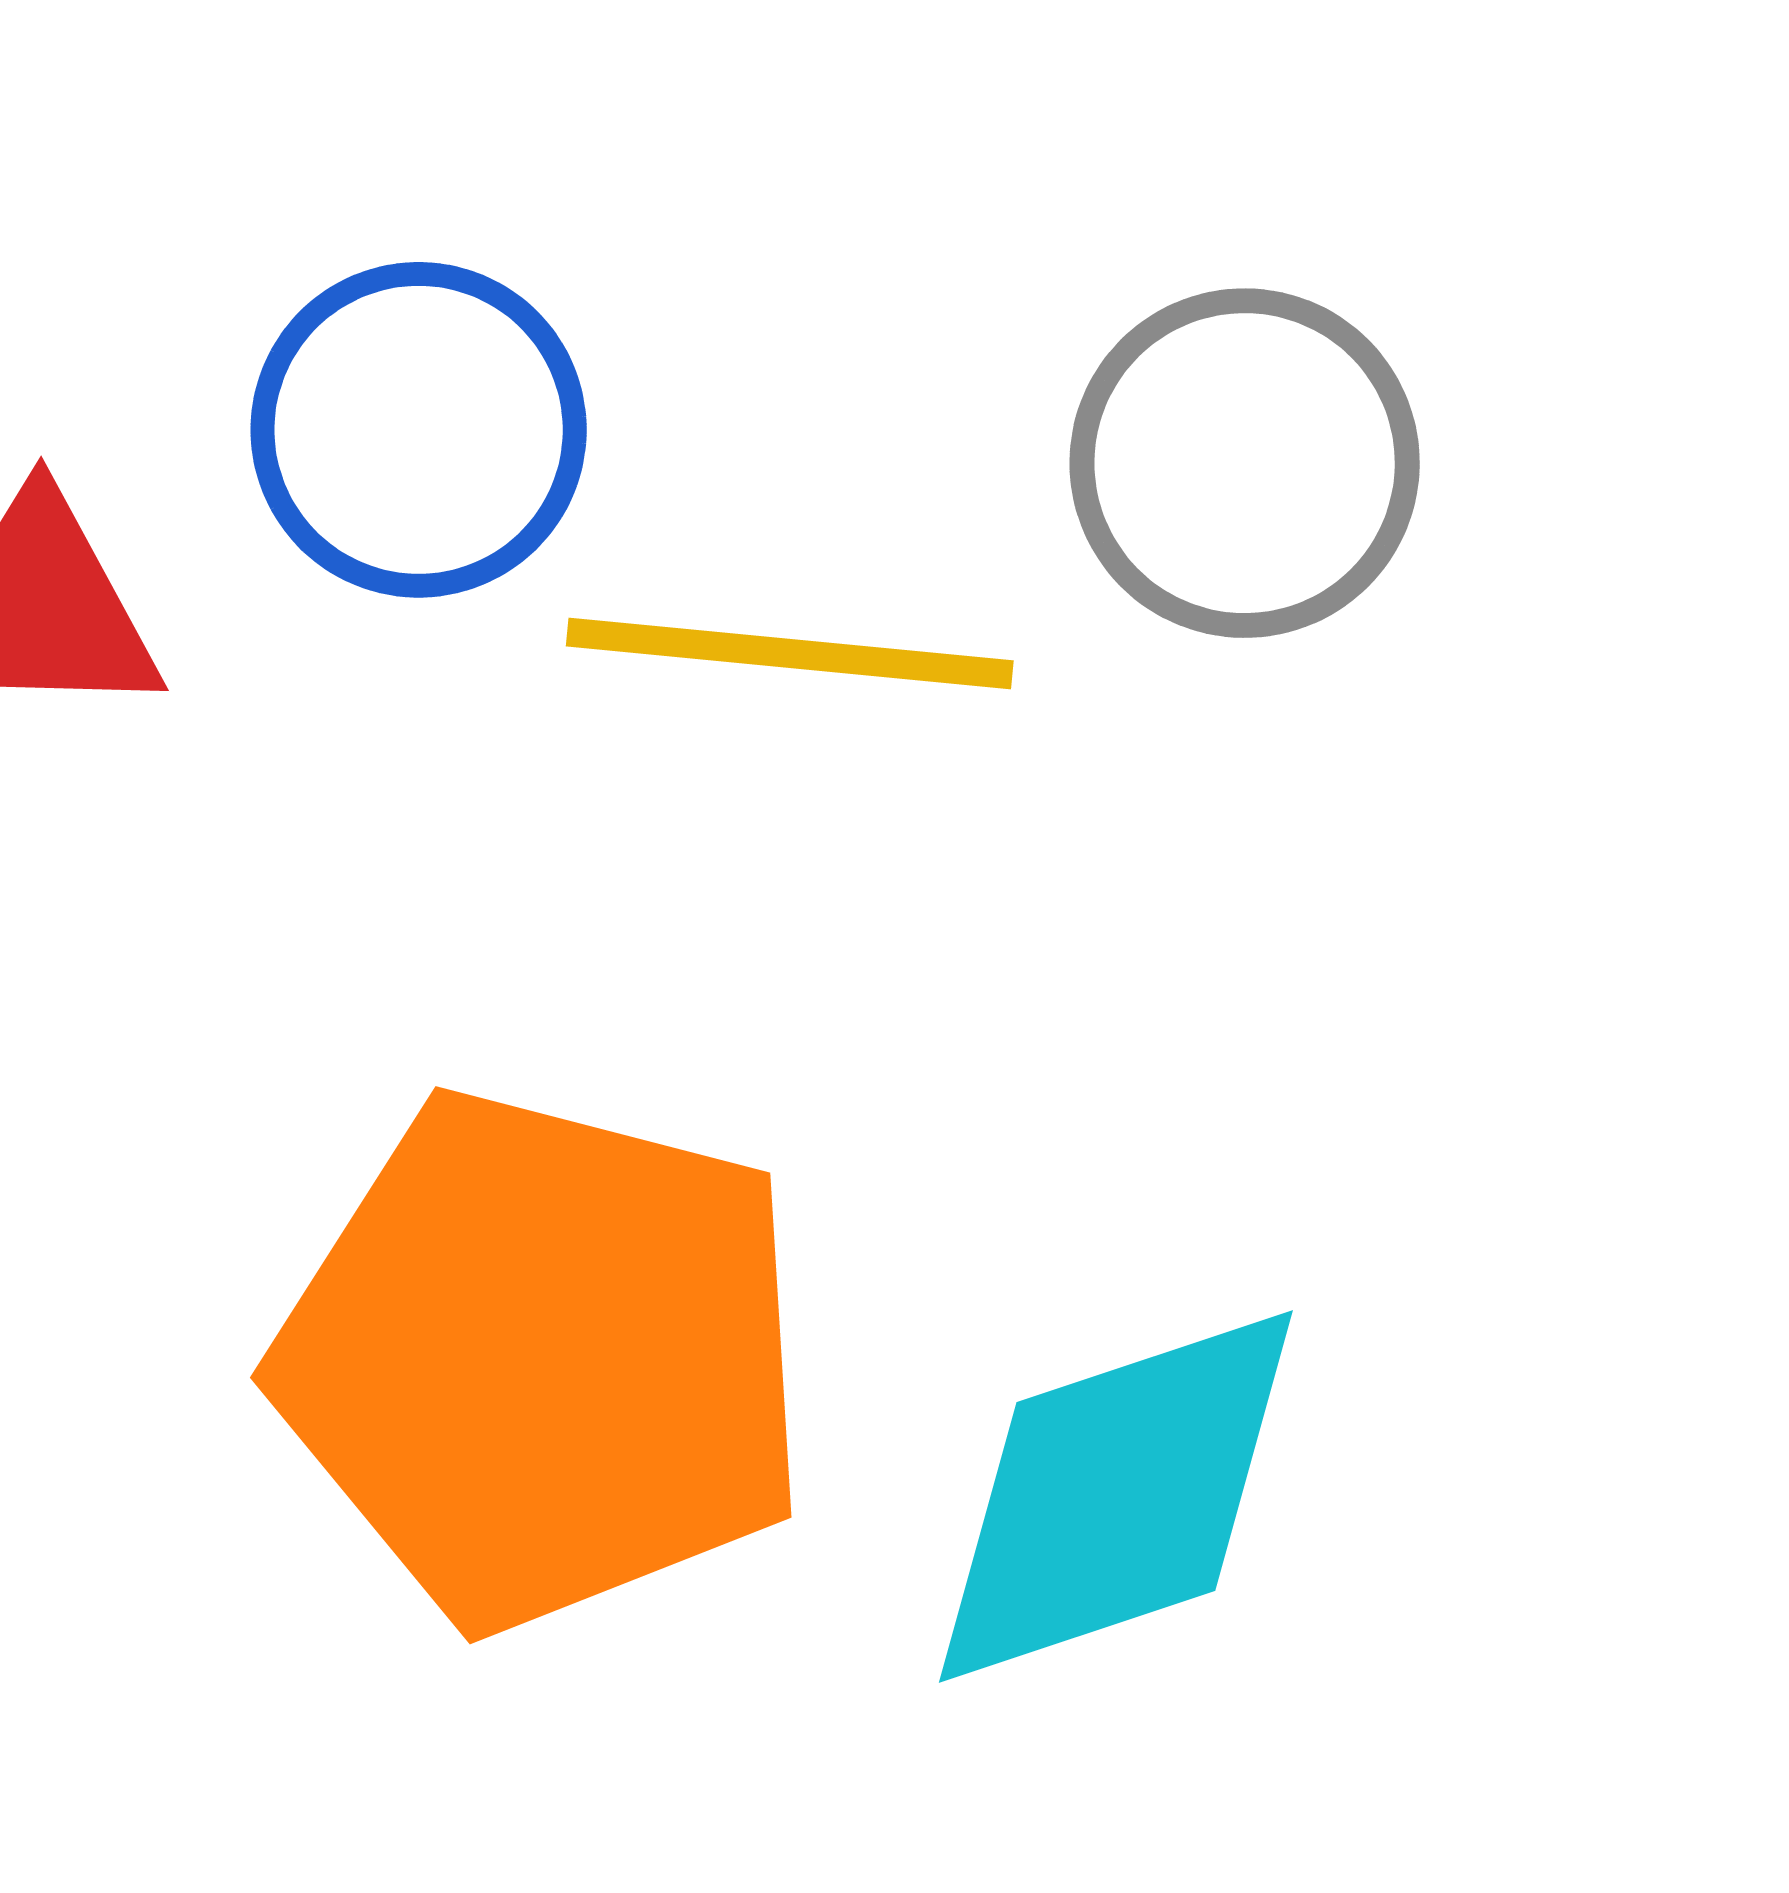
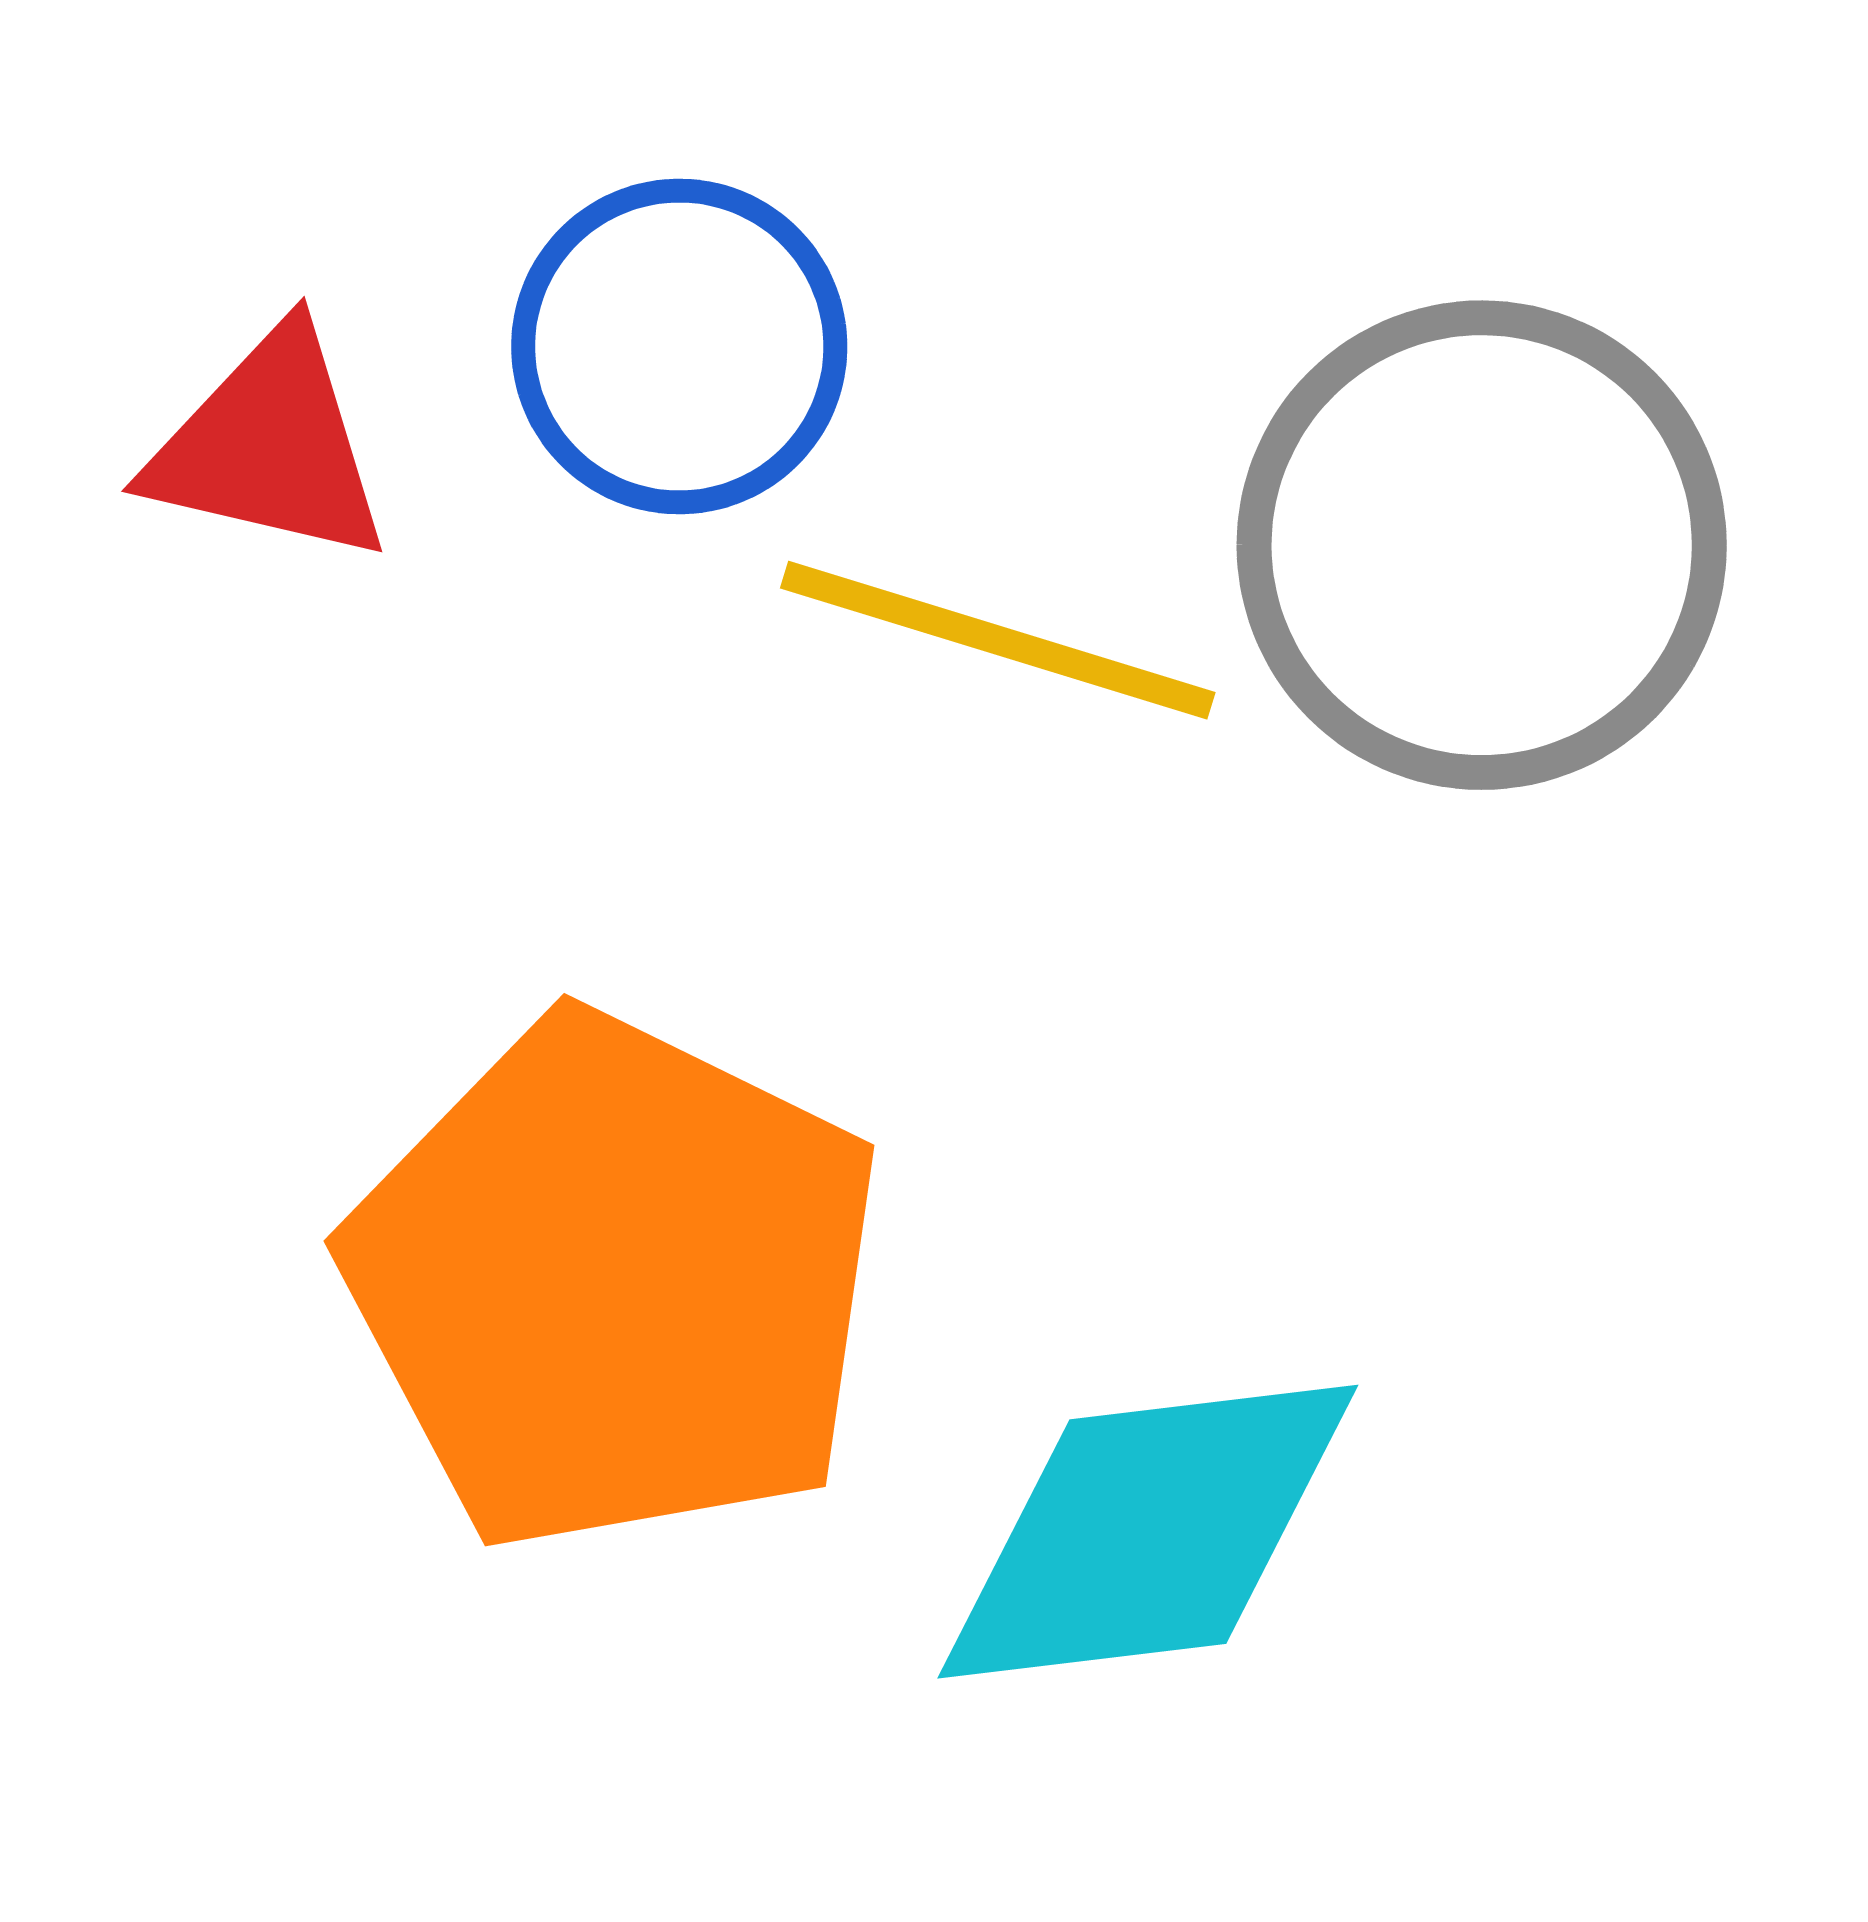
gray circle: (1245, 463) -> (1482, 545), size x1.4

